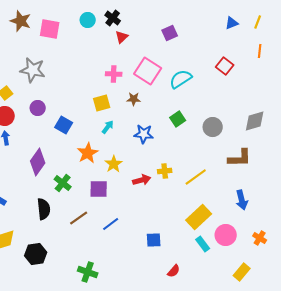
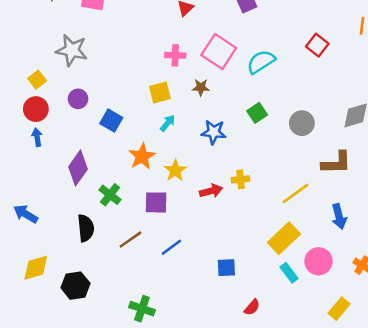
yellow line: (196, 177) -> (295, 193), moved

